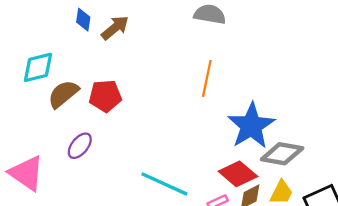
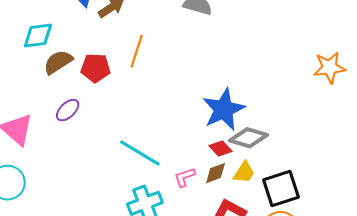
orange line: (207, 78) -> (137, 51), moved
red diamond: (238, 174) -> (220, 148), moved, size x0.7

